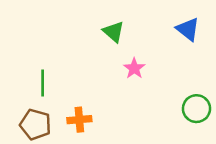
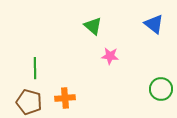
pink star: (134, 68) -> (110, 56), turned -30

